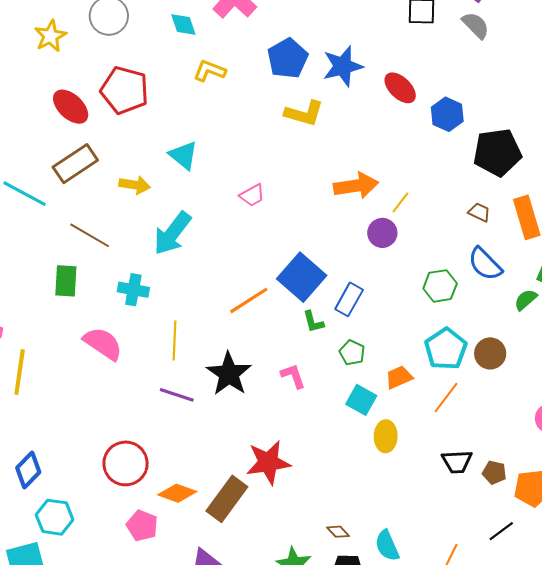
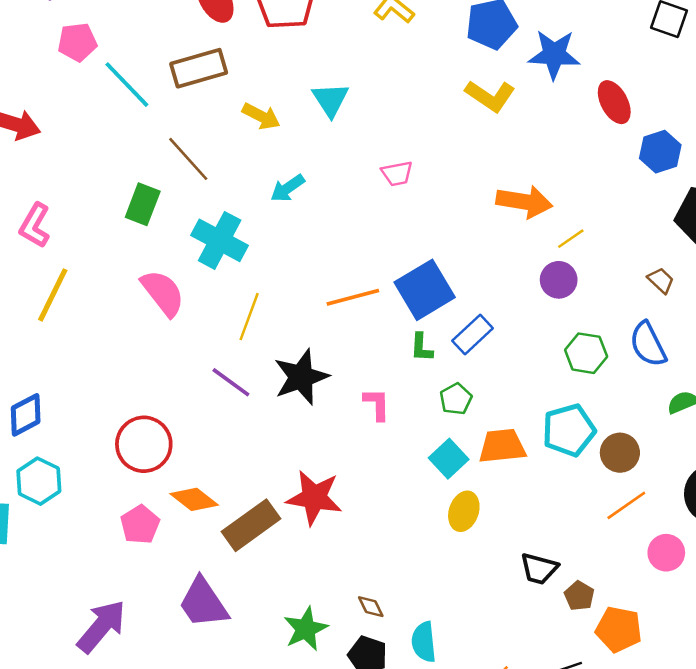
cyan arrow: (172, 233) -> (288, 188), size x0.6
purple circle: (382, 233) -> (559, 280), moved
cyan cross: (133, 290) -> (220, 240), size x1.4
orange trapezoid: (399, 377) -> (502, 446), size x1.4
orange line: (446, 398) -> (626, 505), moved

